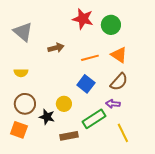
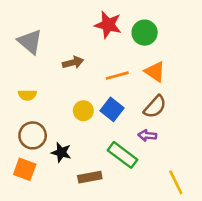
yellow circle: (64, 104) -> (83, 111), moved
green rectangle: (94, 119) -> (122, 155), turned 70
yellow line: (123, 133) -> (176, 182), moved

